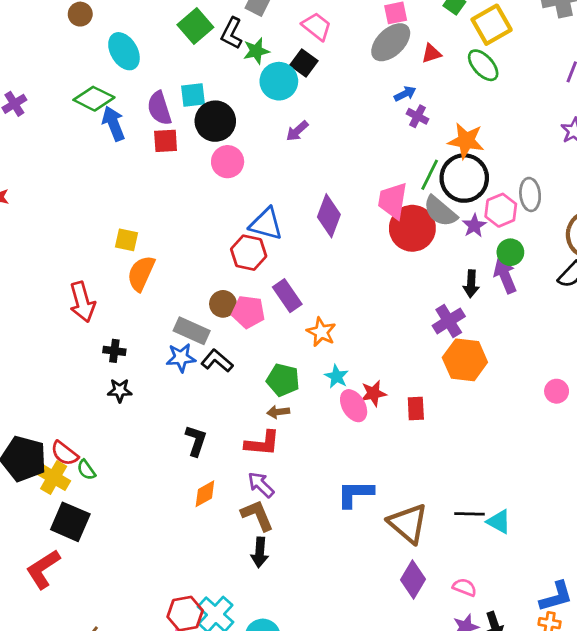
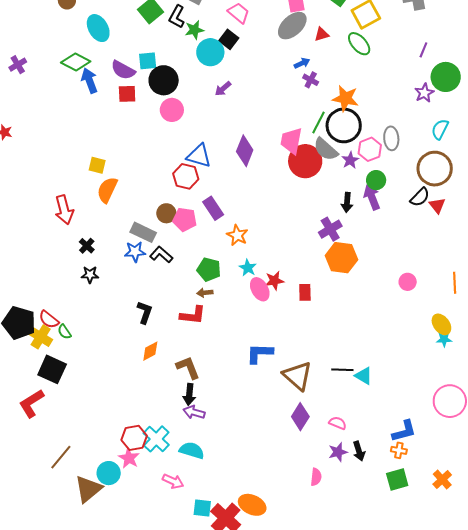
purple semicircle: (159, 108) -> (123, 70), turned -45
black cross: (114, 351) -> (87, 246), turned 35
purple arrow: (261, 485) -> (194, 412), moved, turned -30

